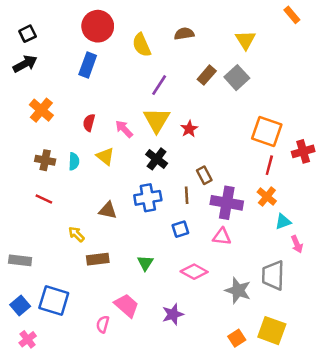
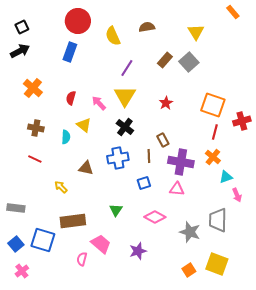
red star: (189, 129) -> (166, 103), moved
cyan semicircle: (74, 161) -> (66, 137), moved
brown rectangle: (98, 259) -> (73, 221), moved, size x1.4

